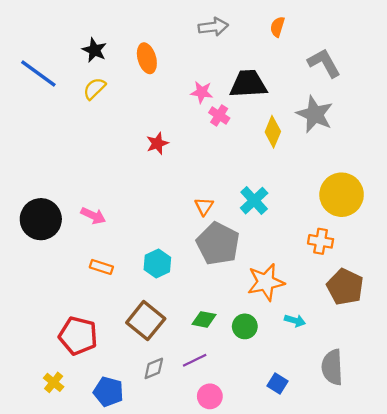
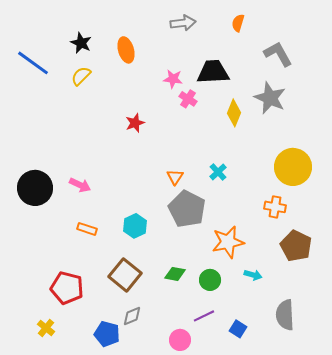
cyan cross: (254, 201) -> (218, 172), size x0.7
purple line: (195, 360) -> (204, 316), moved
blue pentagon: (108, 392) -> (107, 334), moved

